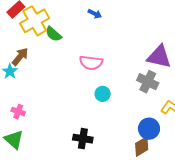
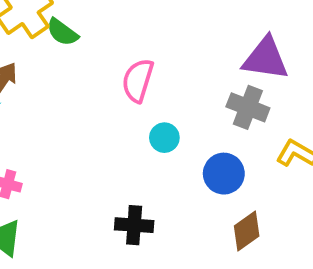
pink semicircle: (91, 63) -> (138, 80), turned 105
blue circle: (149, 129) -> (224, 174), moved

